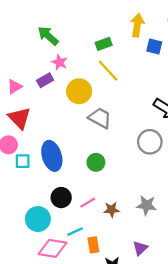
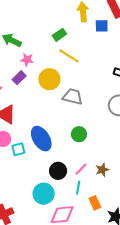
cyan line: (75, 232) -> (78, 188), moved, turned -40

